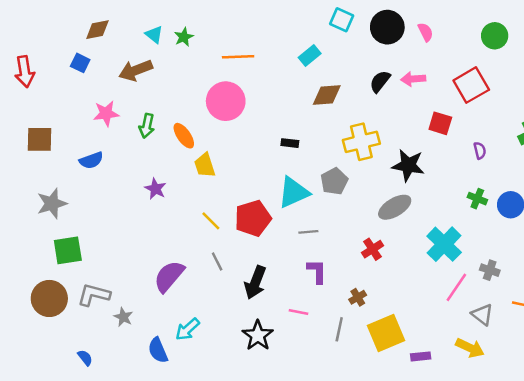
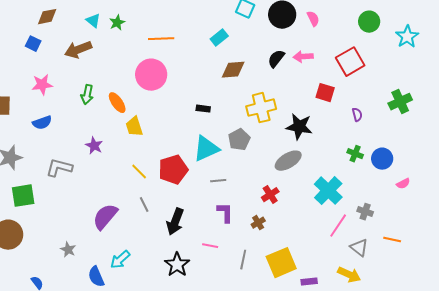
pink star: (106, 113) -> (42, 85), moved
gray L-shape: (94, 295) -> (59, 168), moved
brown cross: (358, 297) -> (258, 223), moved

